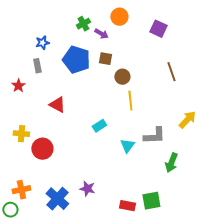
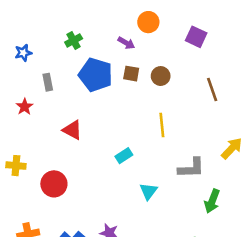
green cross: (83, 24) -> (74, 40), moved
blue star: (42, 43) -> (23, 53), moved
brown circle: (122, 77) -> (161, 76), moved
yellow cross: (21, 134) -> (16, 166), moved
cyan triangle: (127, 146) -> (148, 191), moved

